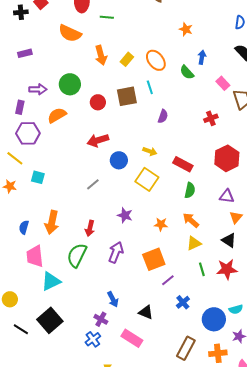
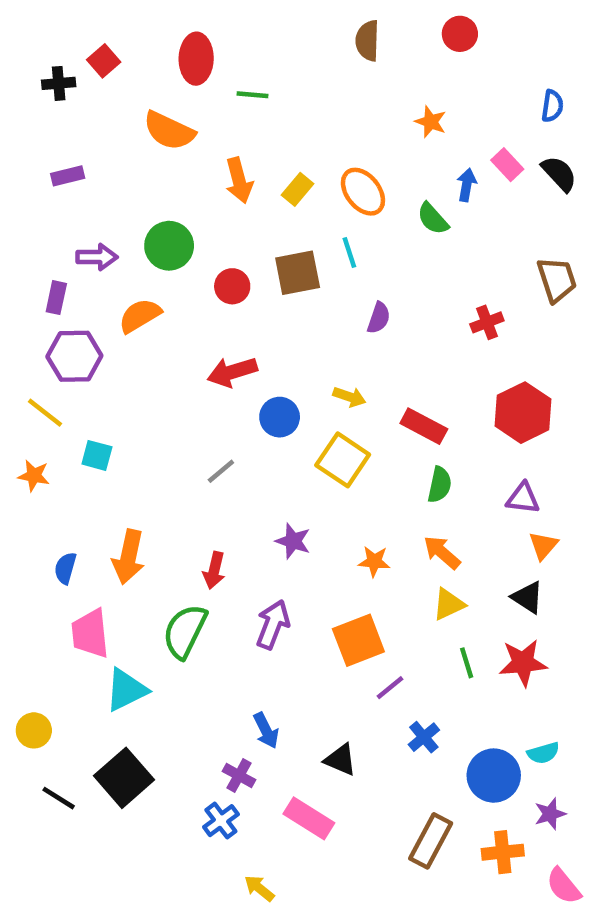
pink rectangle: (223, 83) -> (507, 165), moved

